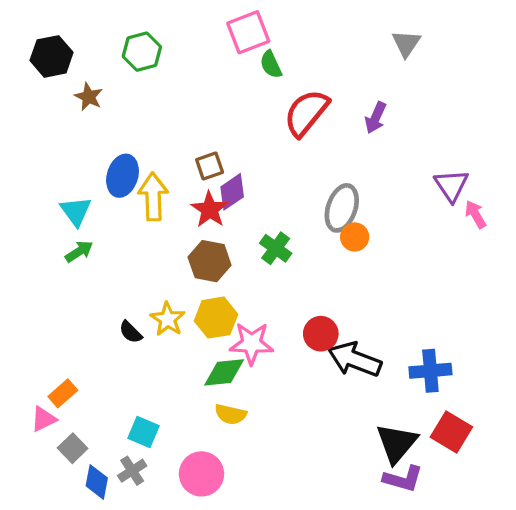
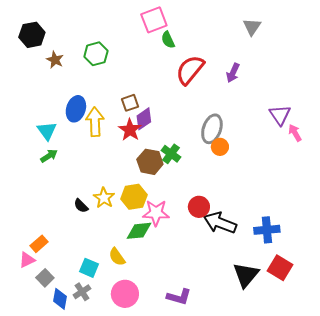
green hexagon: (142, 52) -> (96, 54), moved
brown hexagon: (210, 261) -> (150, 162), moved
yellow semicircle: (231, 414) -> (117, 257), moved, turned 42
purple L-shape: (403, 479) -> (179, 297), moved

